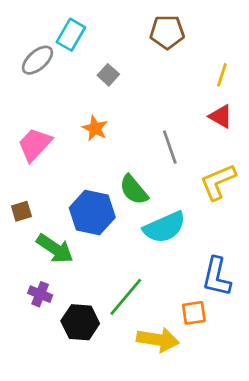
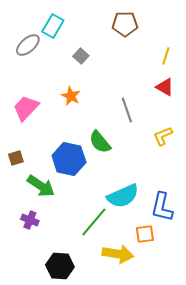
yellow L-shape: (218, 182) -> (163, 136), size x0.7
cyan semicircle: (164, 227) -> (123, 196), moved
black hexagon: (80, 322) -> (60, 266), moved

